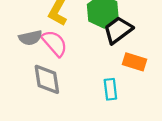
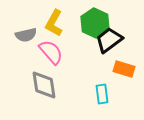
gray semicircle: (30, 38) -> (26, 35), moved

